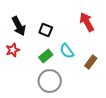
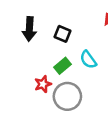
black arrow: (19, 26) -> (29, 29), turned 30
red star: (13, 50) -> (43, 84), moved

